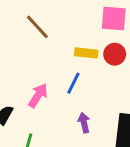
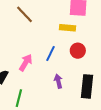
yellow rectangle: (86, 53) -> (68, 28), moved
red circle: (115, 54) -> (78, 51), moved

